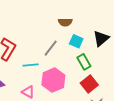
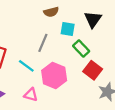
cyan line: (31, 65) -> (26, 66), turned 56

